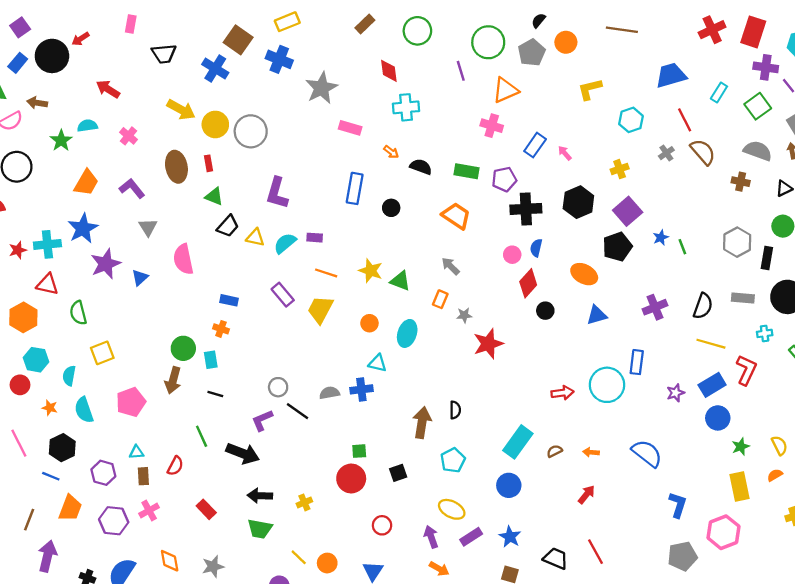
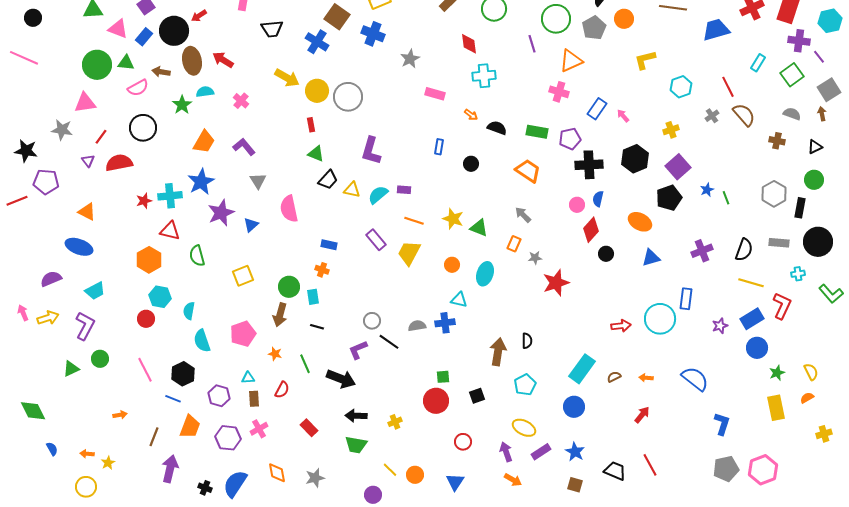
blue trapezoid: (671, 75) -> (716, 30), moved
gray star: (321, 88) -> (410, 59), size x0.7
gray semicircle: (758, 151) -> (792, 114), size x0.7
brown ellipse: (176, 167) -> (192, 61), moved
blue rectangle: (355, 188) -> (439, 147), size x0.6
yellow square: (102, 353) -> (243, 276), moved
orange star: (50, 408) -> (275, 354), moved
pink hexagon: (723, 532) -> (763, 470), moved

